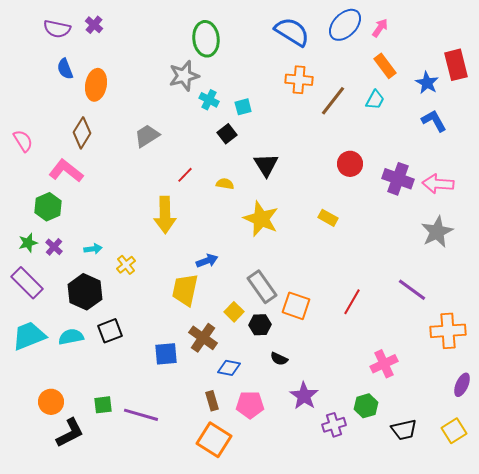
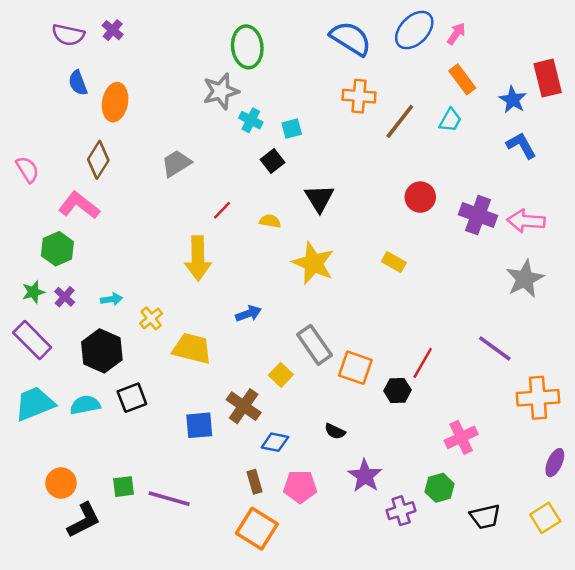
yellow trapezoid: (185, 290) -> (192, 348), moved, turned 92
black hexagon: (260, 325) -> (397, 390), moved

